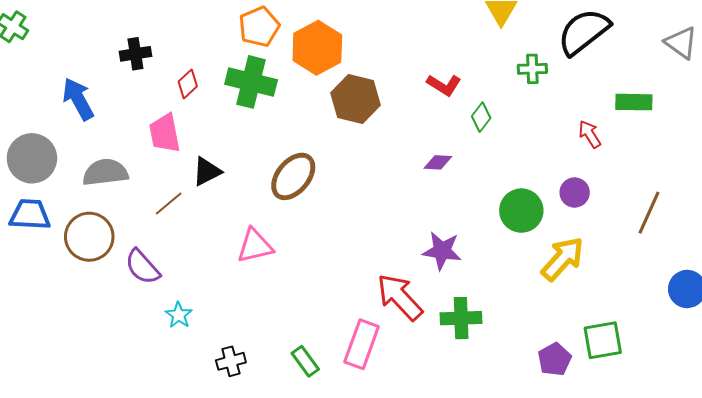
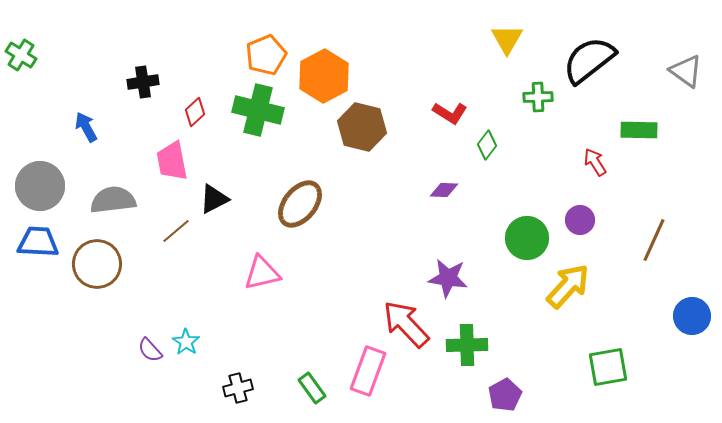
blue arrow: (78, 99) -> (86, 127), size x0.7
purple semicircle: (142, 267) -> (150, 350), moved, size x0.7
purple pentagon: (555, 359) -> (505, 395), moved

